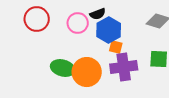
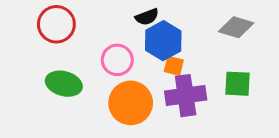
pink circle: (78, 23) -> (117, 60), moved
green ellipse: (63, 68) -> (64, 84), moved

